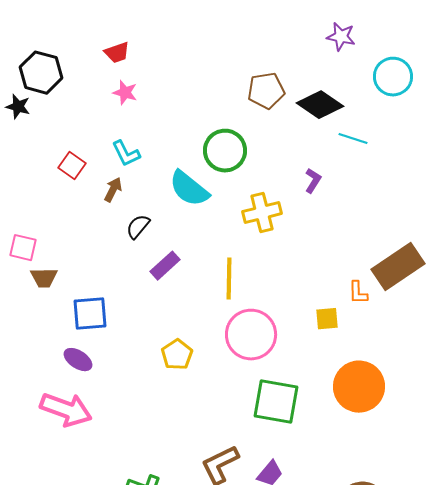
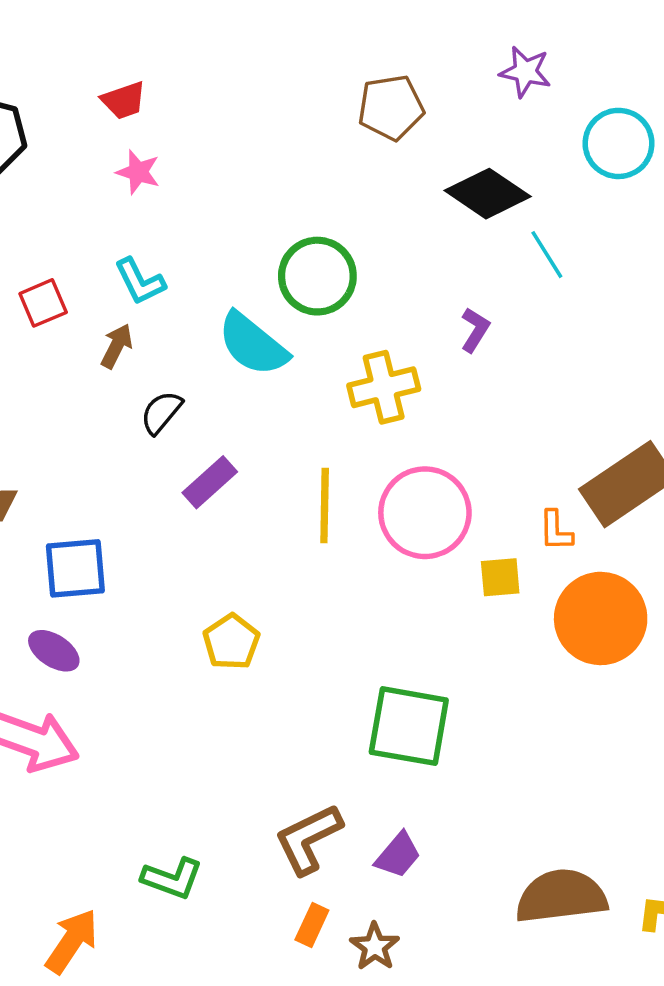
brown pentagon: (266, 91) -> (391, 108), moved
cyan line: (353, 139) -> (547, 255), turned 40
red square: (72, 166) -> (43, 303), turned 32
pink circle: (251, 335) -> (425, 513), moved
orange circle: (359, 387) -> (601, 618), moved

